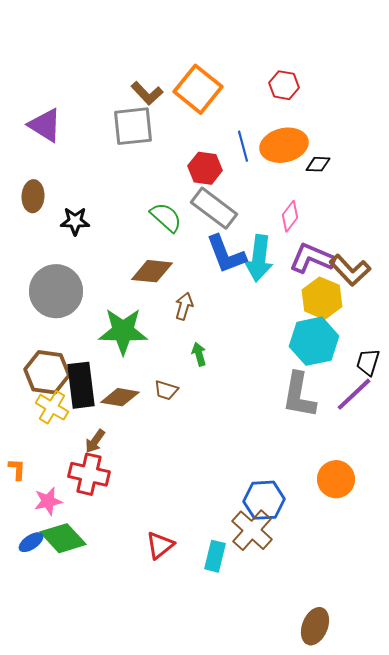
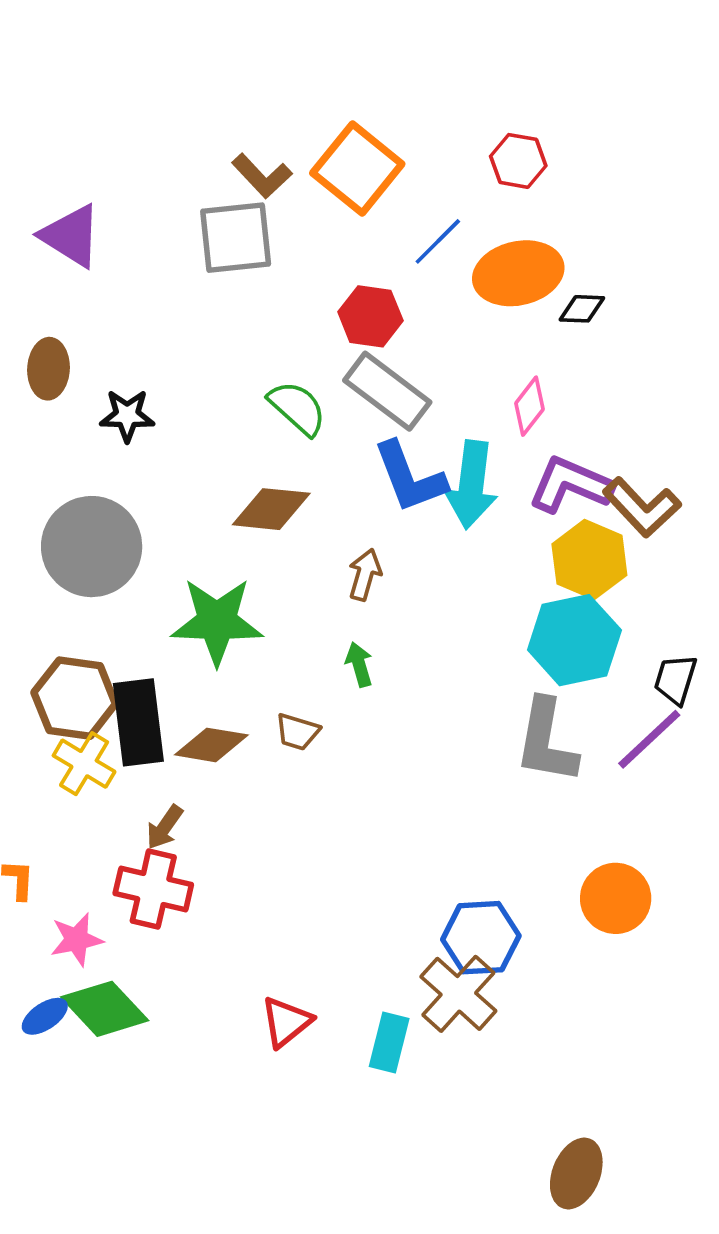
blue line: (243, 146) -> (438, 241), moved, turned 60
brown arrow: (184, 306) -> (365, 575), moved

